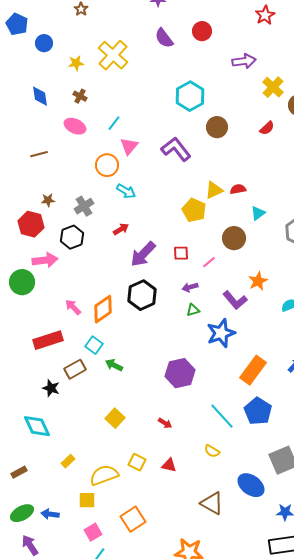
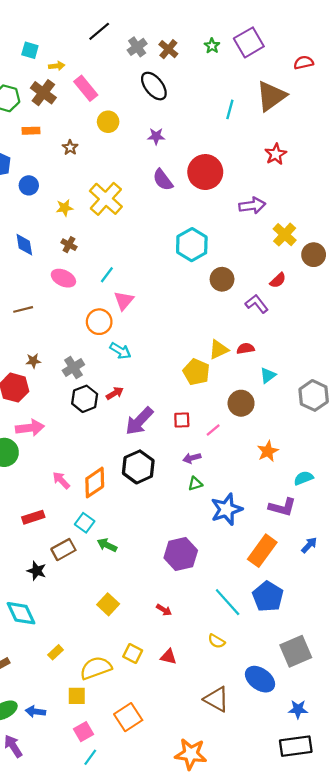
red circle: (202, 31) -> (205, 172), size x1.6
purple L-shape: (176, 149) -> (257, 304), moved, size x0.7
black hexagon: (72, 237) -> (85, 399), moved
purple L-shape: (235, 300) -> (282, 507), moved, turned -35
red rectangle: (48, 340) -> (33, 517), size x0.7

